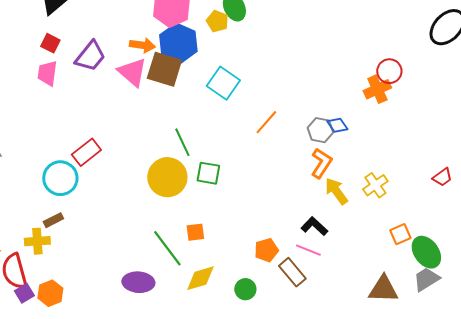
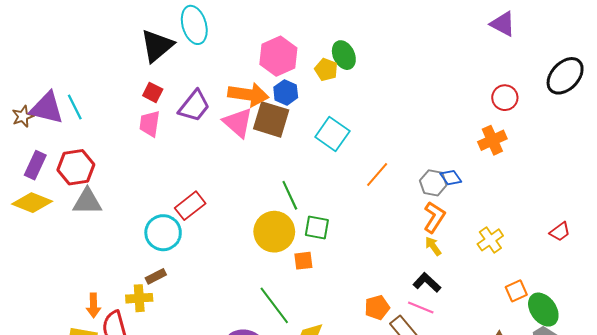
blue hexagon: (178, 43) -> (286, 92), size x0.6
orange arrow: (142, 45) -> (248, 95), size x1.5
red circle: (389, 71) -> (505, 98), moved
yellow arrow: (336, 191) -> (433, 246), moved, size x0.7
orange square: (195, 232) -> (303, 261), moved

